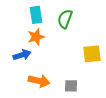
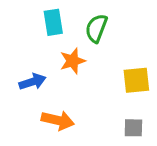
orange star: (36, 37) -> (73, 61), moved
gray square: (71, 86) -> (133, 128), moved

